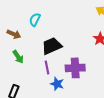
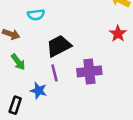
cyan semicircle: (35, 20) -> (36, 15), turned -120
blue star: (57, 84) -> (39, 91), moved

